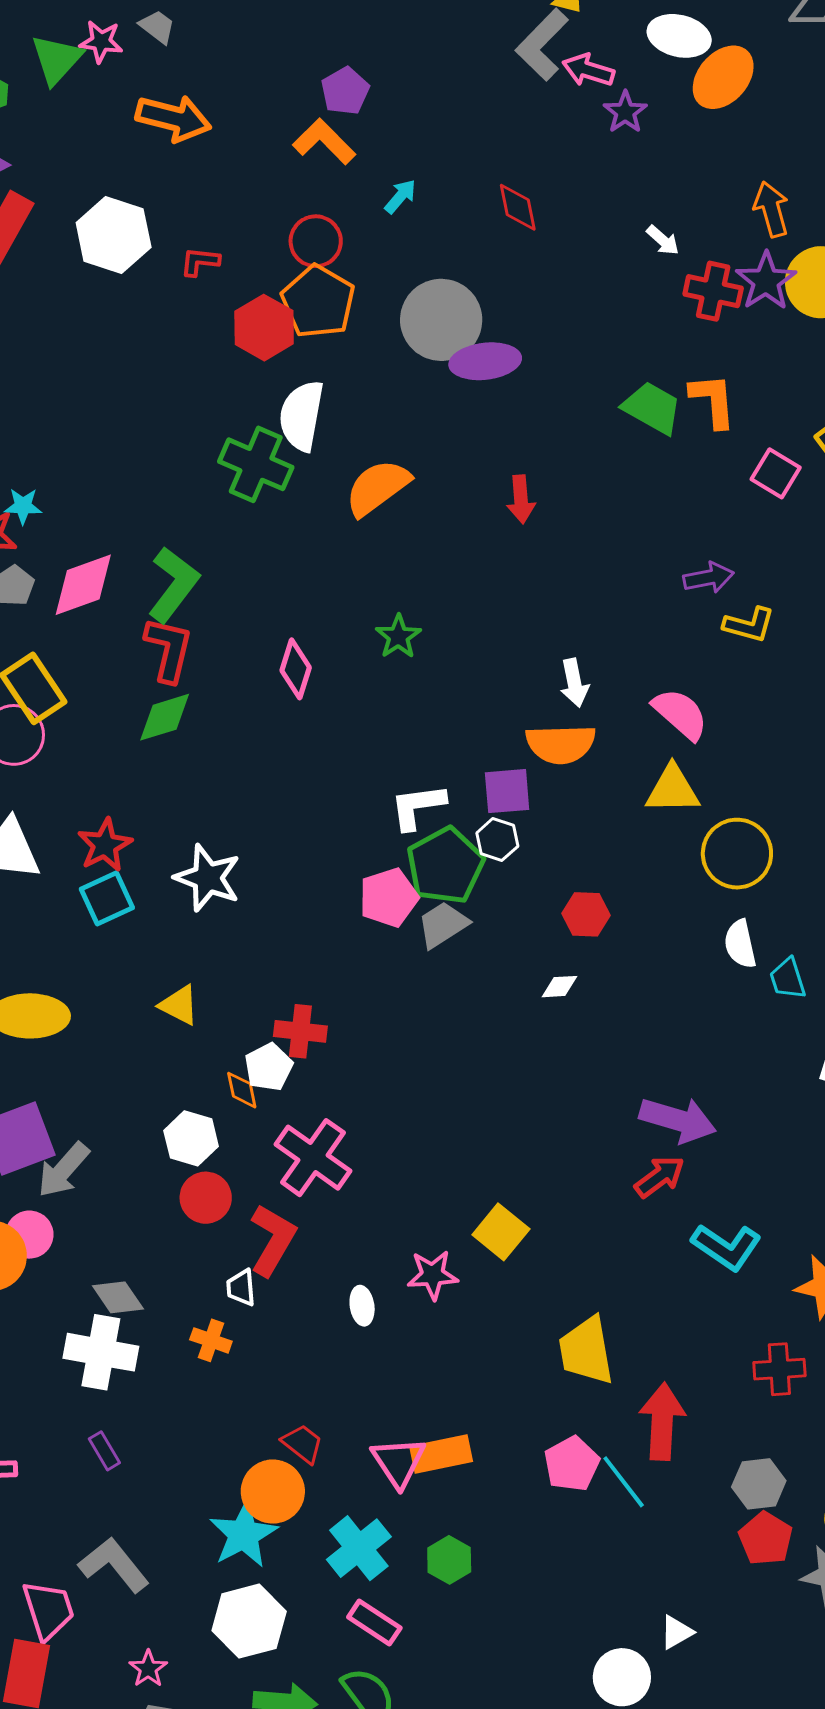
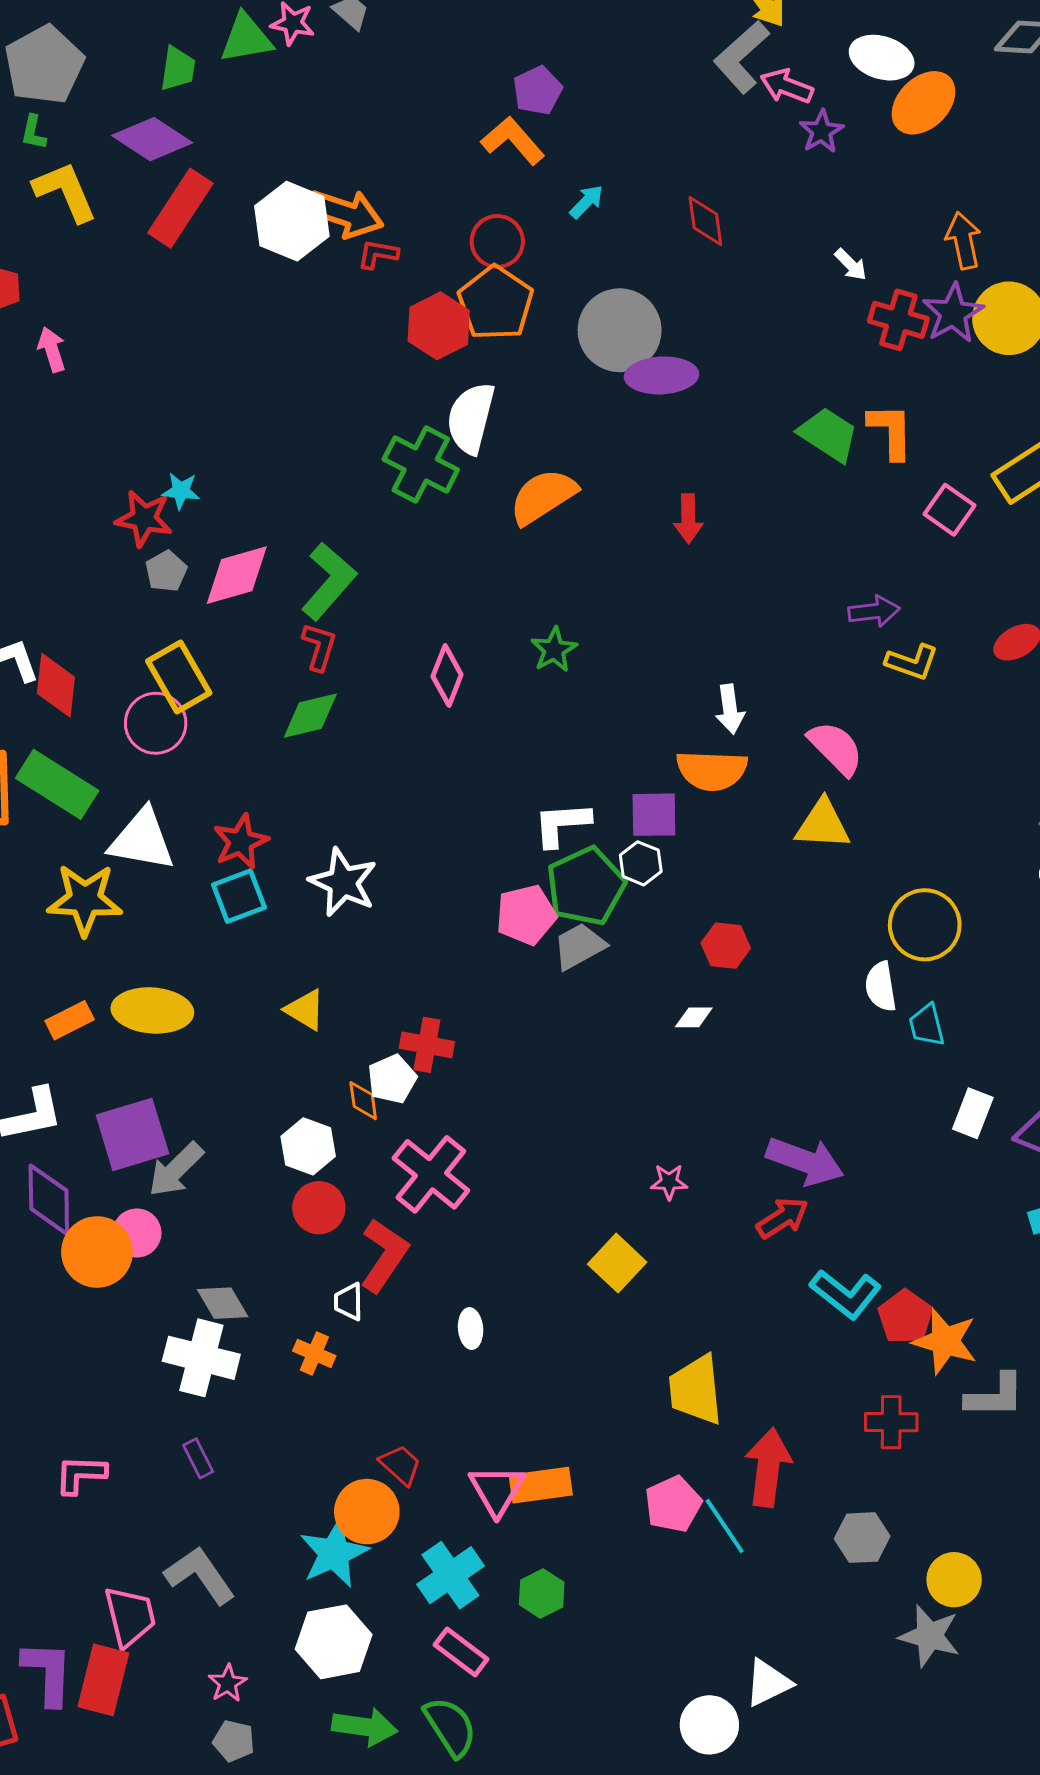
green triangle: (57, 59) -> (246, 38), turned 34
orange arrow: (174, 118) -> (346, 213), moved
red L-shape: (169, 649) -> (319, 647), size x0.7
yellow circle: (737, 854) -> (925, 925), moved
pink star: (433, 1275) -> (669, 1182), moved, size x0.7
red pentagon: (766, 1539) -> (905, 1317), moved
white triangle: (676, 1632) -> (768, 1683), size x1.4

